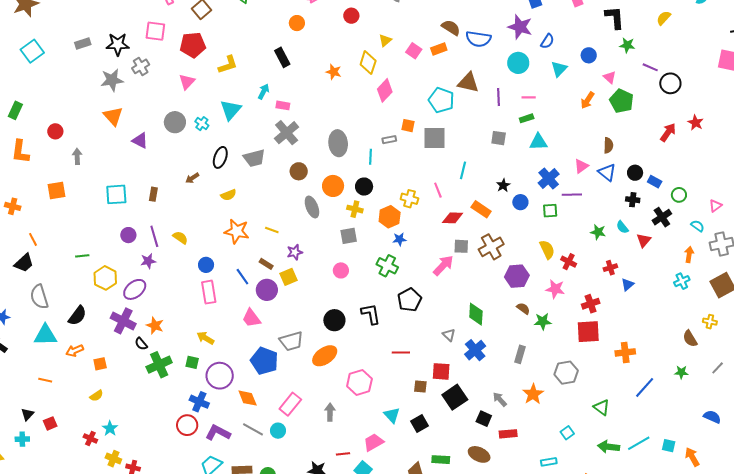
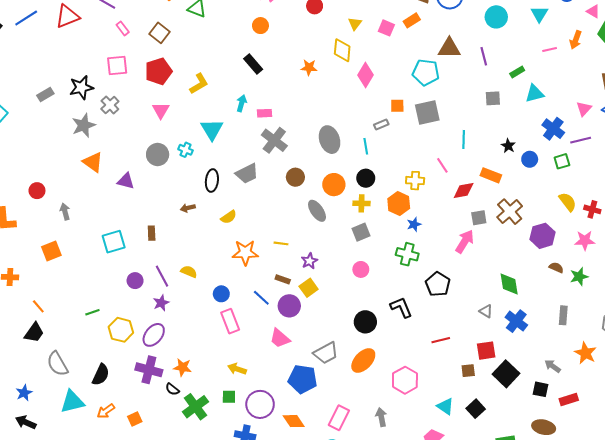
pink line: (529, 97) -> (550, 50), moved
brown arrow: (192, 178) -> (188, 208), turned 32

